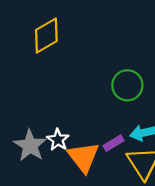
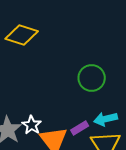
yellow diamond: (46, 36) -> (22, 35), turned 48

